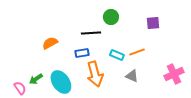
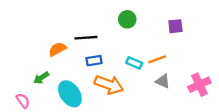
black line: (91, 33) -> (86, 38), moved
orange arrow: (95, 74) -> (109, 85), turned -55
gray triangle: (132, 76) -> (163, 81), moved
green arrow: (36, 79) -> (41, 78), moved

